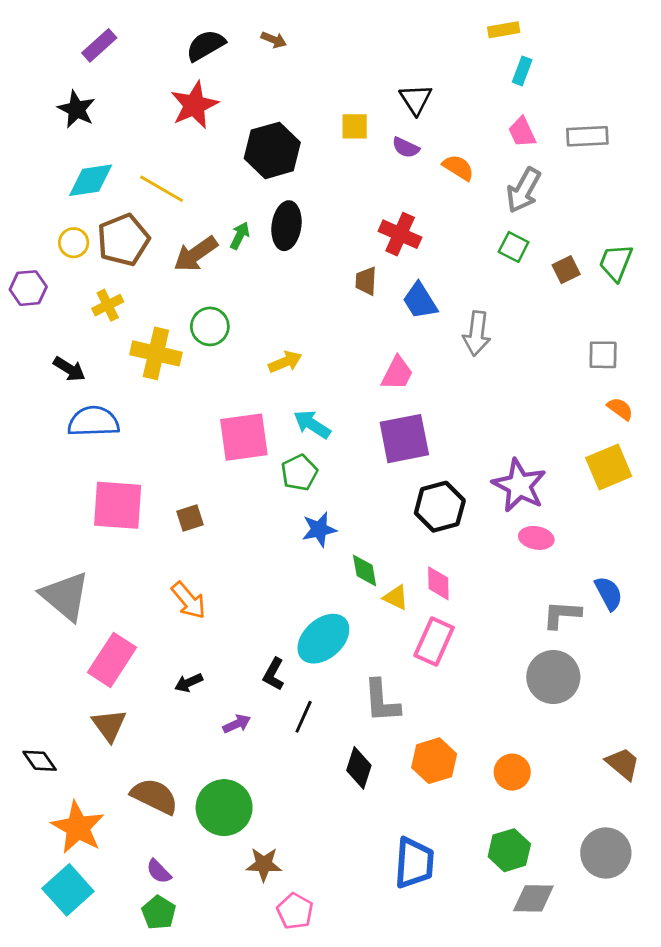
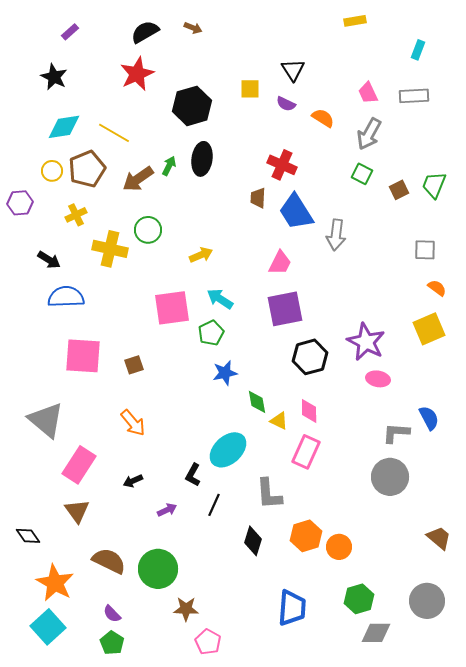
purple rectangle: (99, 45) -> (70, 32), size x0.7
cyan rectangle: (522, 71) -> (418, 50), moved
blue trapezoid: (420, 301) -> (296, 212), size x1.4
orange circle: (512, 772) -> (339, 547), moved

